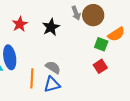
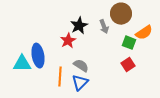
gray arrow: (76, 13) -> (104, 27), moved
red star: (20, 24) -> (68, 41), moved
blue triangle: (52, 84) -> (80, 83), turned -30

